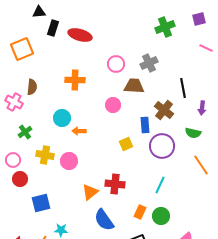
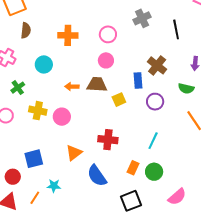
pink circle: (116, 64) -> (108, 34), moved
brown trapezoid: (134, 86) -> (97, 85), moved
brown semicircle: (32, 87) -> (26, 30), moved
black line: (183, 88) -> (176, 29), moved
cyan circle: (62, 118) -> (44, 64), moved
purple circle: (162, 146) -> (155, 102), size x0.7
red circle: (20, 179) -> (13, 177), moved
orange triangle: (90, 192) -> (74, 153), moved

